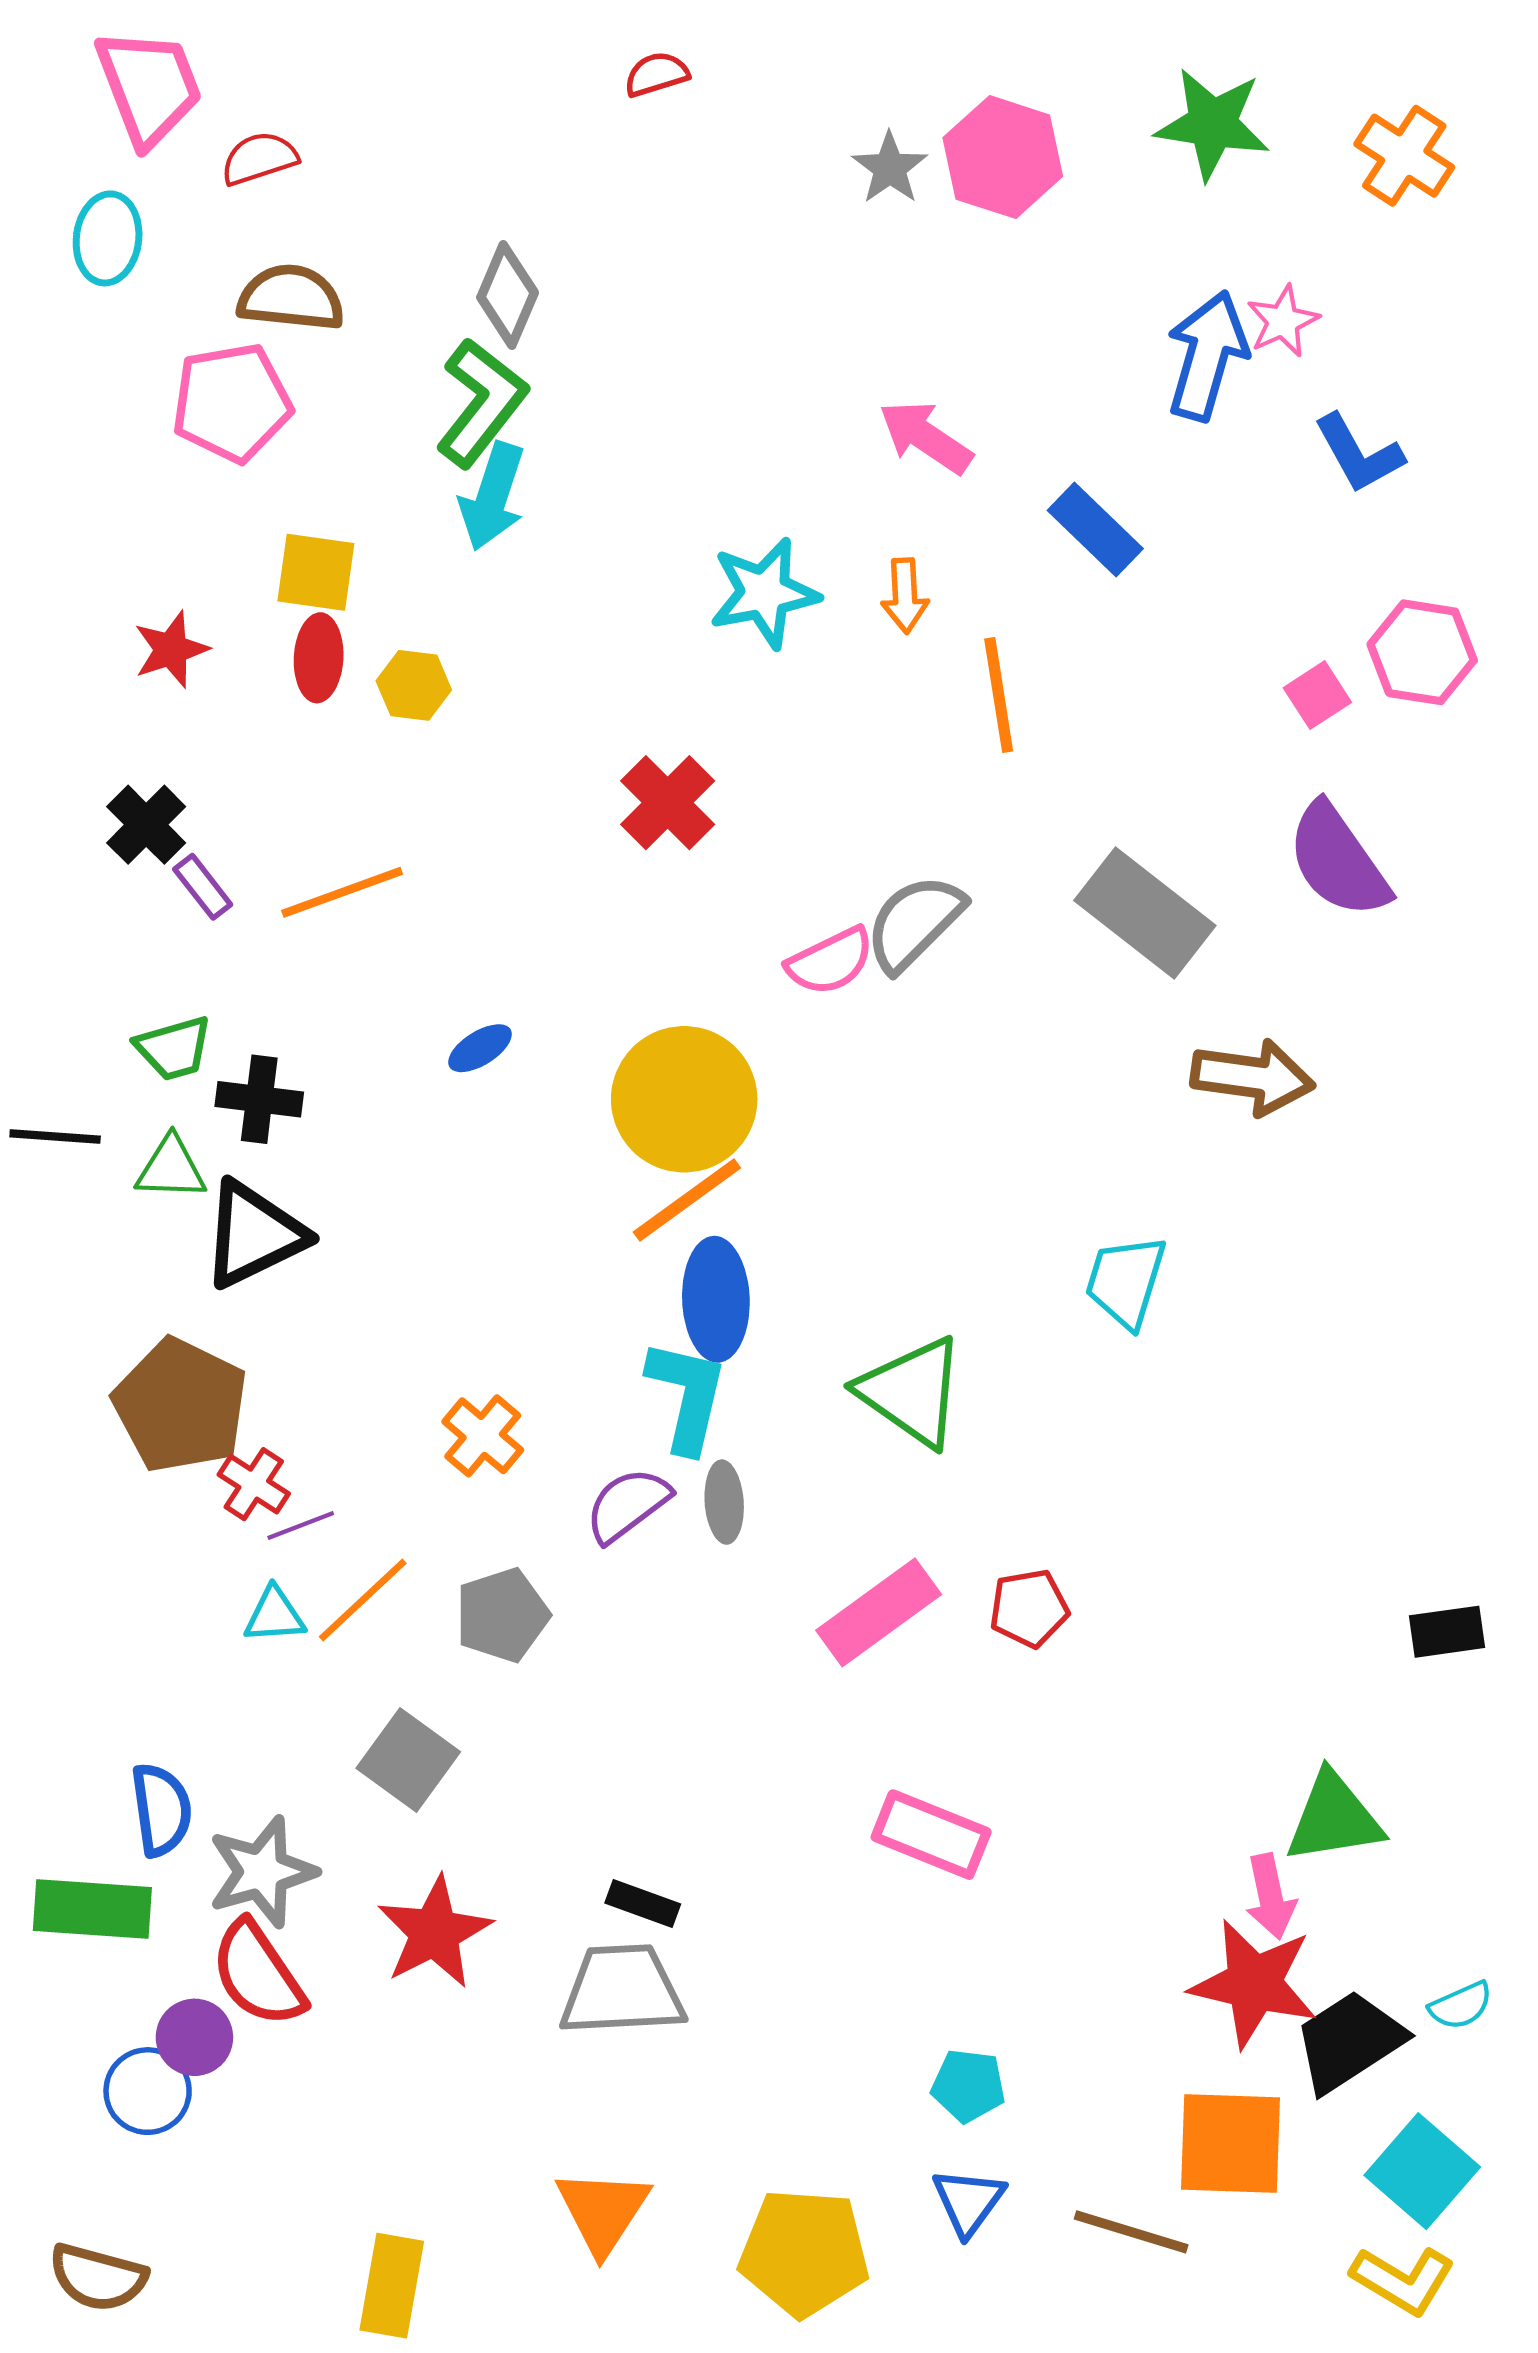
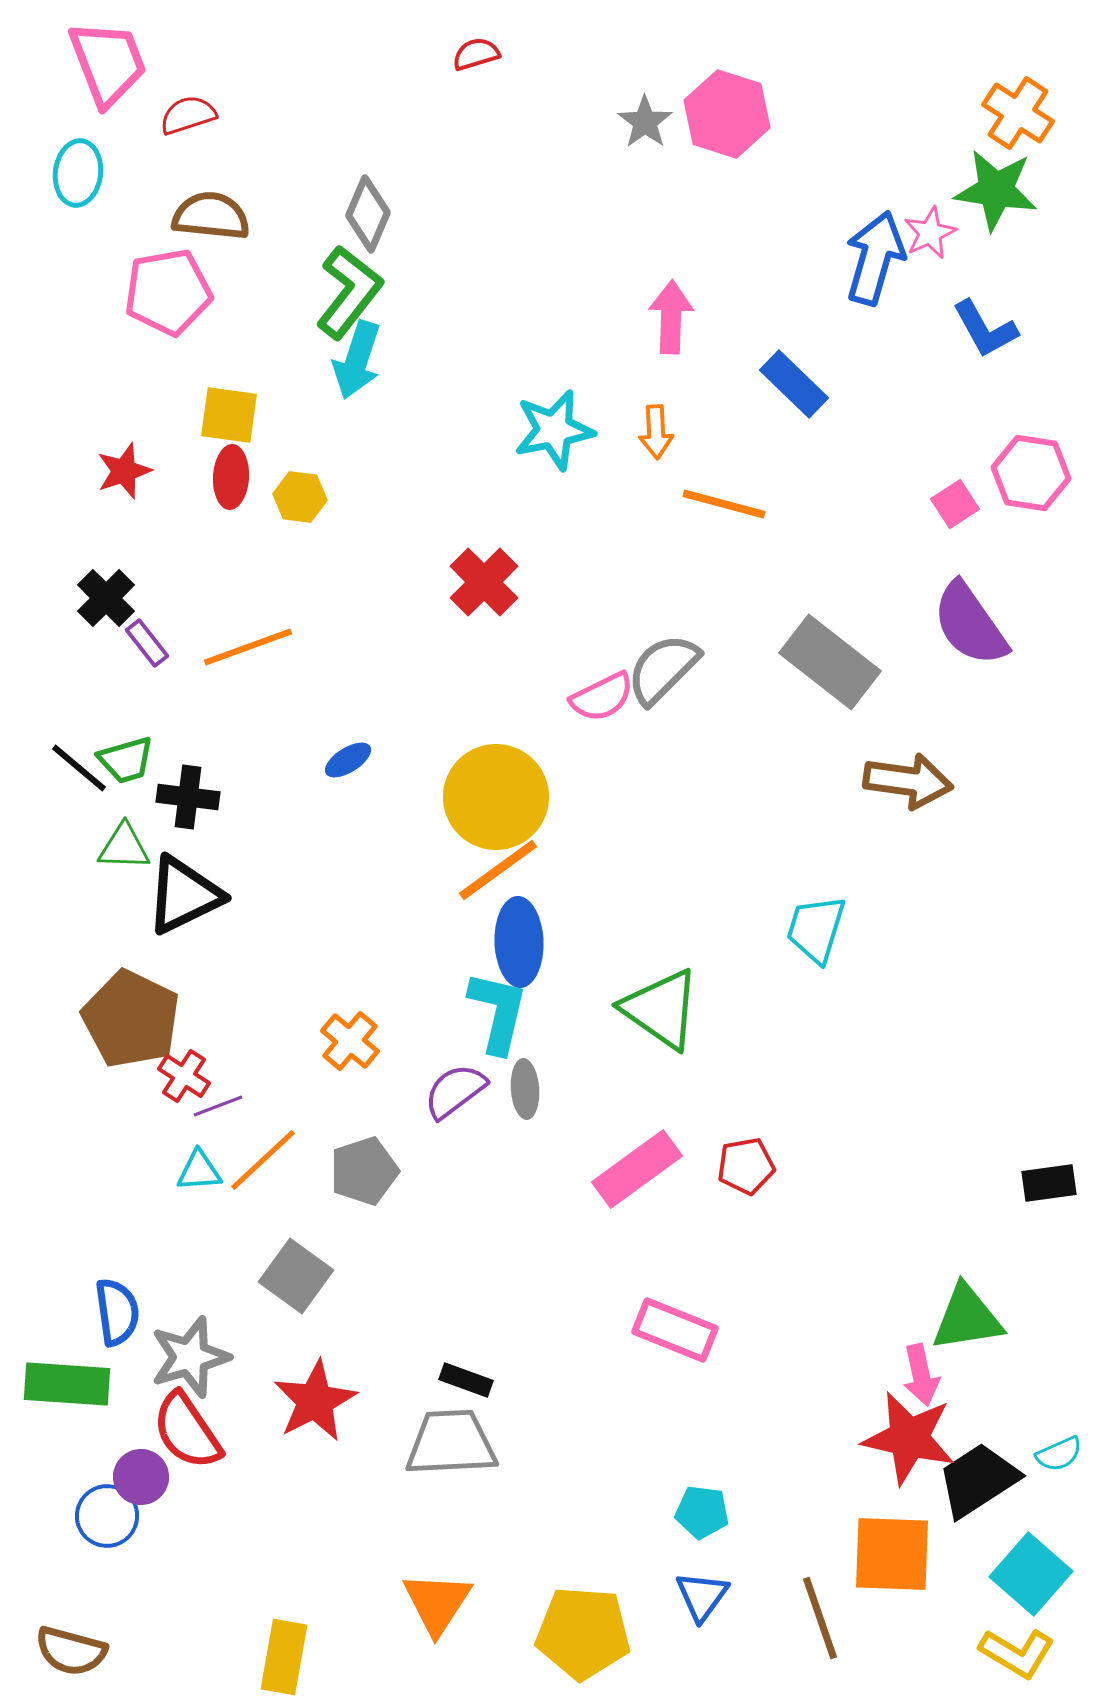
green star: (1213, 124) -> (996, 190), moved
pink arrow: (926, 437) -> (671, 317), turned 58
orange line: (999, 695) -> (724, 504), turned -66
black line: (55, 1136) -> (79, 768), moved, turned 36
brown line: (1131, 2232) -> (820, 1618), turned 54

